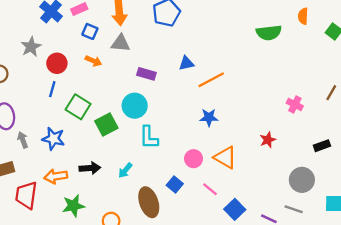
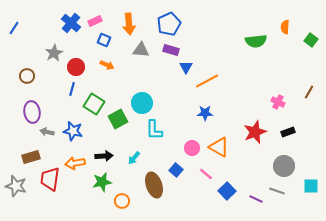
gray triangle: (121, 43) -> (141, 50), moved
blue triangle: (186, 63) -> (186, 67), turned -48
purple rectangle: (146, 74) -> (171, 50), moved
gray arrow: (23, 140) -> (47, 132), turned -56
red star: (268, 140) -> (255, 132), size x1.6
black rectangle: (322, 146) -> (288, 132), moved
green star: (73, 206) -> (102, 182), moved

